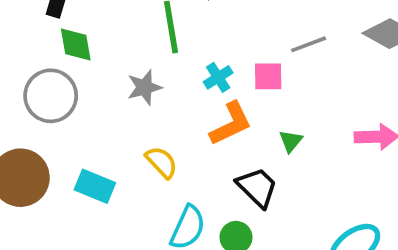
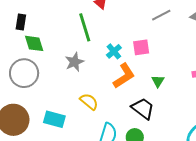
gray line: (309, 44) -> (161, 15), moved

